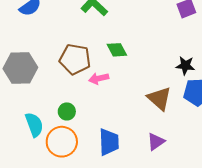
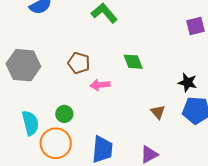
green diamond: (117, 50) -> (133, 62), moved
brown pentagon: (75, 59) -> (79, 63), size x0.7
brown triangle: (159, 98) -> (158, 112), size x0.6

